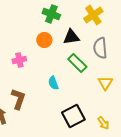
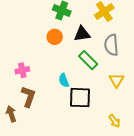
pink cross: (19, 60) -> (22, 70), moved
black square: (73, 116) -> (80, 98), moved, turned 30

